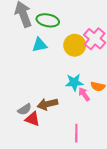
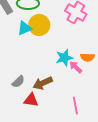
yellow circle: (75, 45) -> (39, 25), moved
gray semicircle: (25, 109) -> (18, 82), moved

